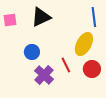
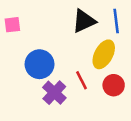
black triangle: (41, 17) -> (84, 21), moved
blue circle: (32, 52) -> (40, 64), size x1.5

